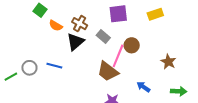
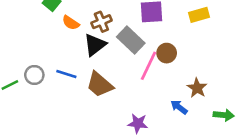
brown cross: (80, 24) -> (101, 22), turned 35
gray rectangle: (103, 37) -> (131, 40), size x1.5
brown star: (168, 62) -> (197, 88), moved
brown trapezoid: (108, 71) -> (100, 85), moved

